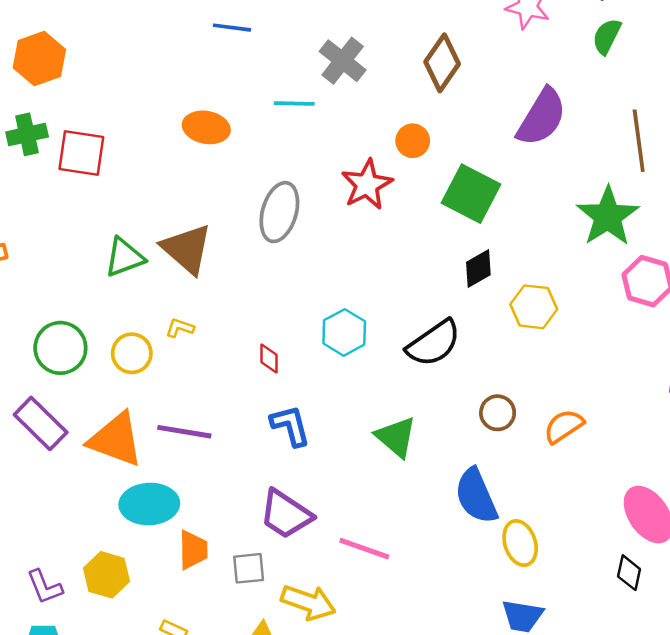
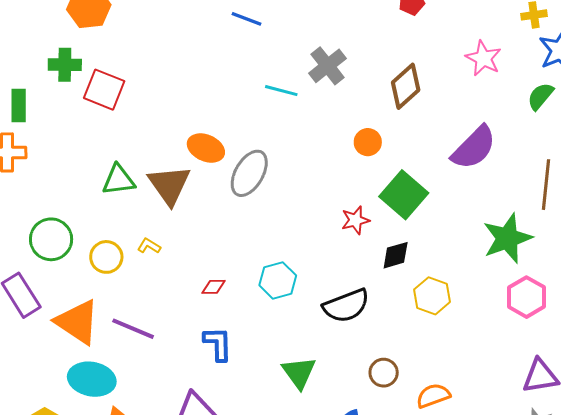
orange ellipse: (206, 127) -> (206, 148), moved
red star: (367, 185) -> (355, 220), moved, size x0.7
red diamond: (269, 359) -> (214, 287), turned 75

